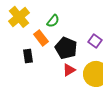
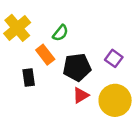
black pentagon: (66, 48) -> (77, 67), turned -30

